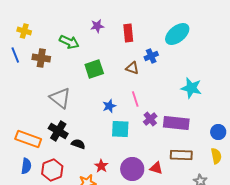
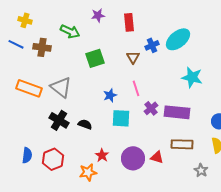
cyan ellipse: (177, 34) -> (178, 39), moved
blue line: (15, 55) -> (16, 44), turned -42
brown triangle: (132, 68) -> (133, 57), turned 40
orange rectangle: (28, 139) -> (29, 88), moved
black semicircle: (78, 144) -> (85, 124), moved

